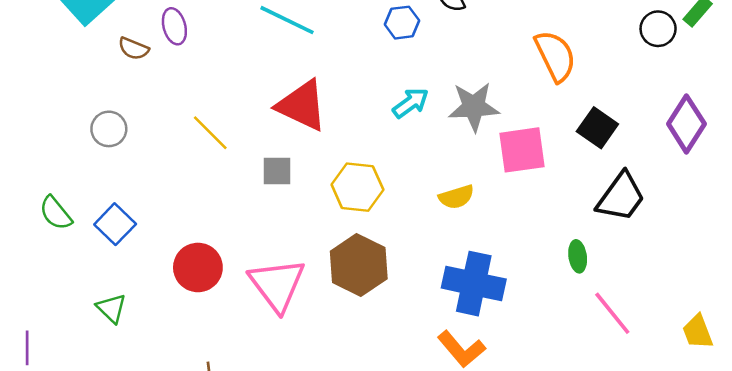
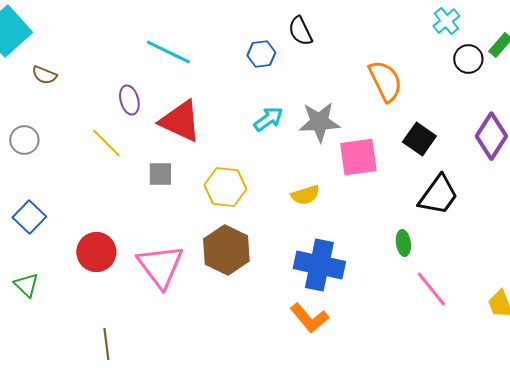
purple ellipse: (174, 26) -> (129, 100), moved

